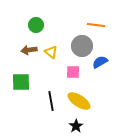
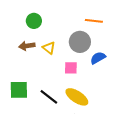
green square: (21, 82) -> (19, 90), moved
black line: (51, 101) -> (49, 97), turned -42

